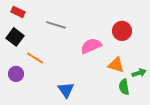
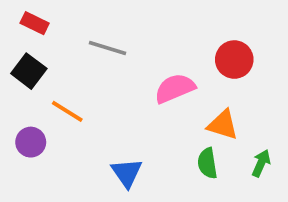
green arrow: (139, 73) -> (261, 163), moved, turned -48
green semicircle: (124, 87) -> (207, 163), moved

